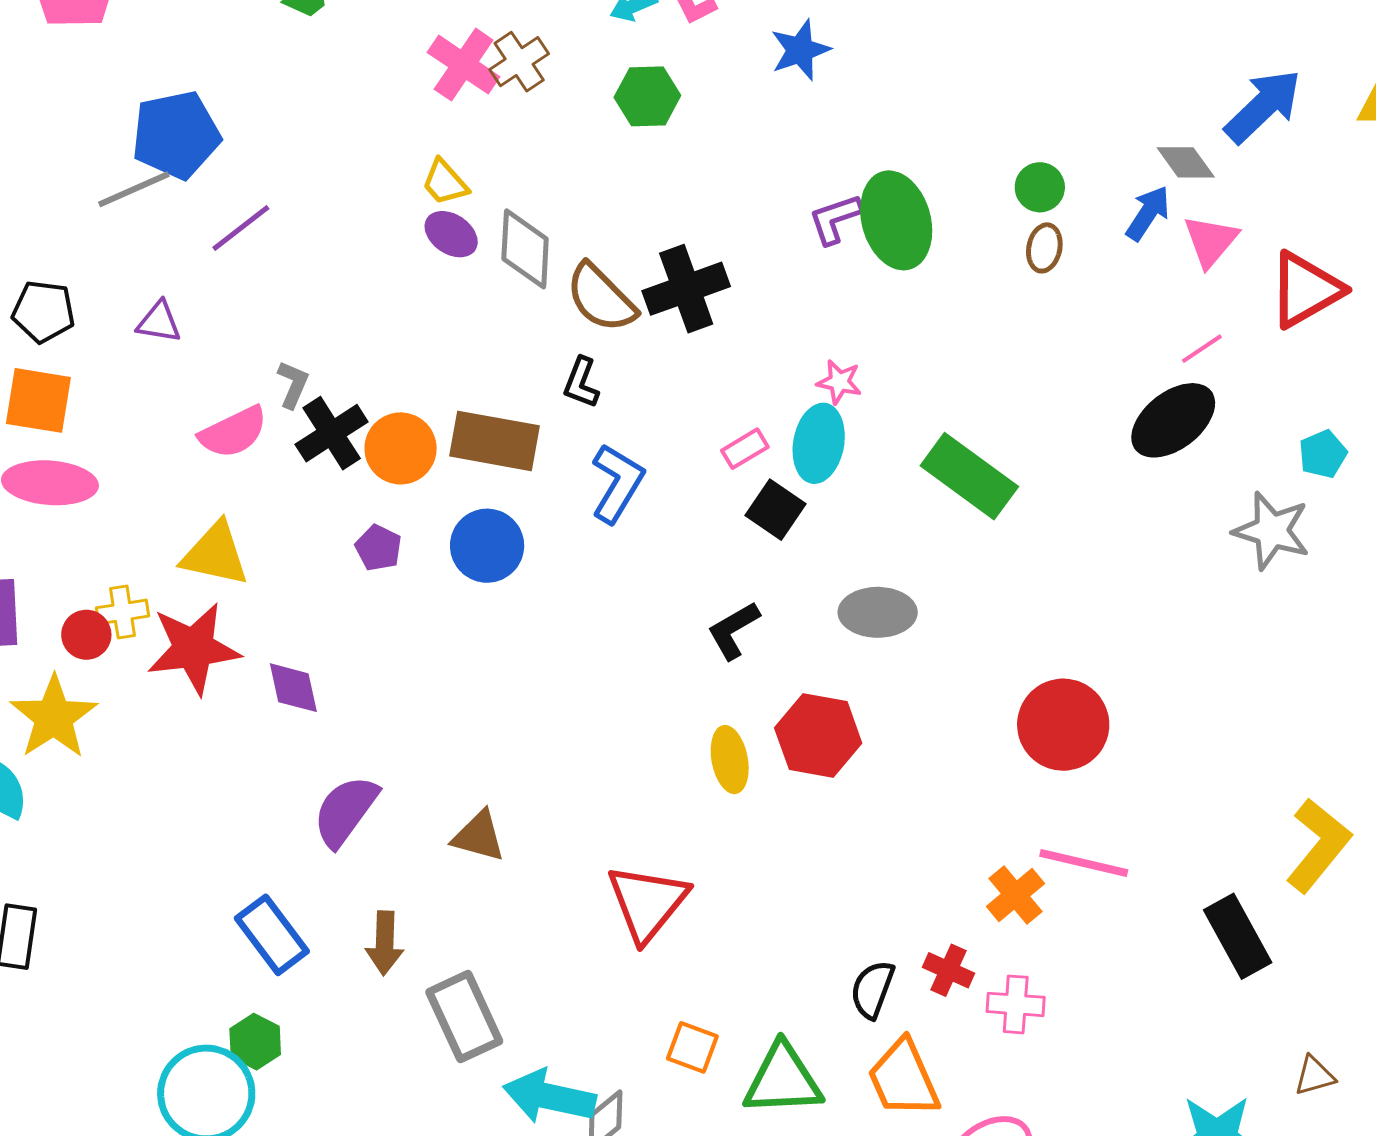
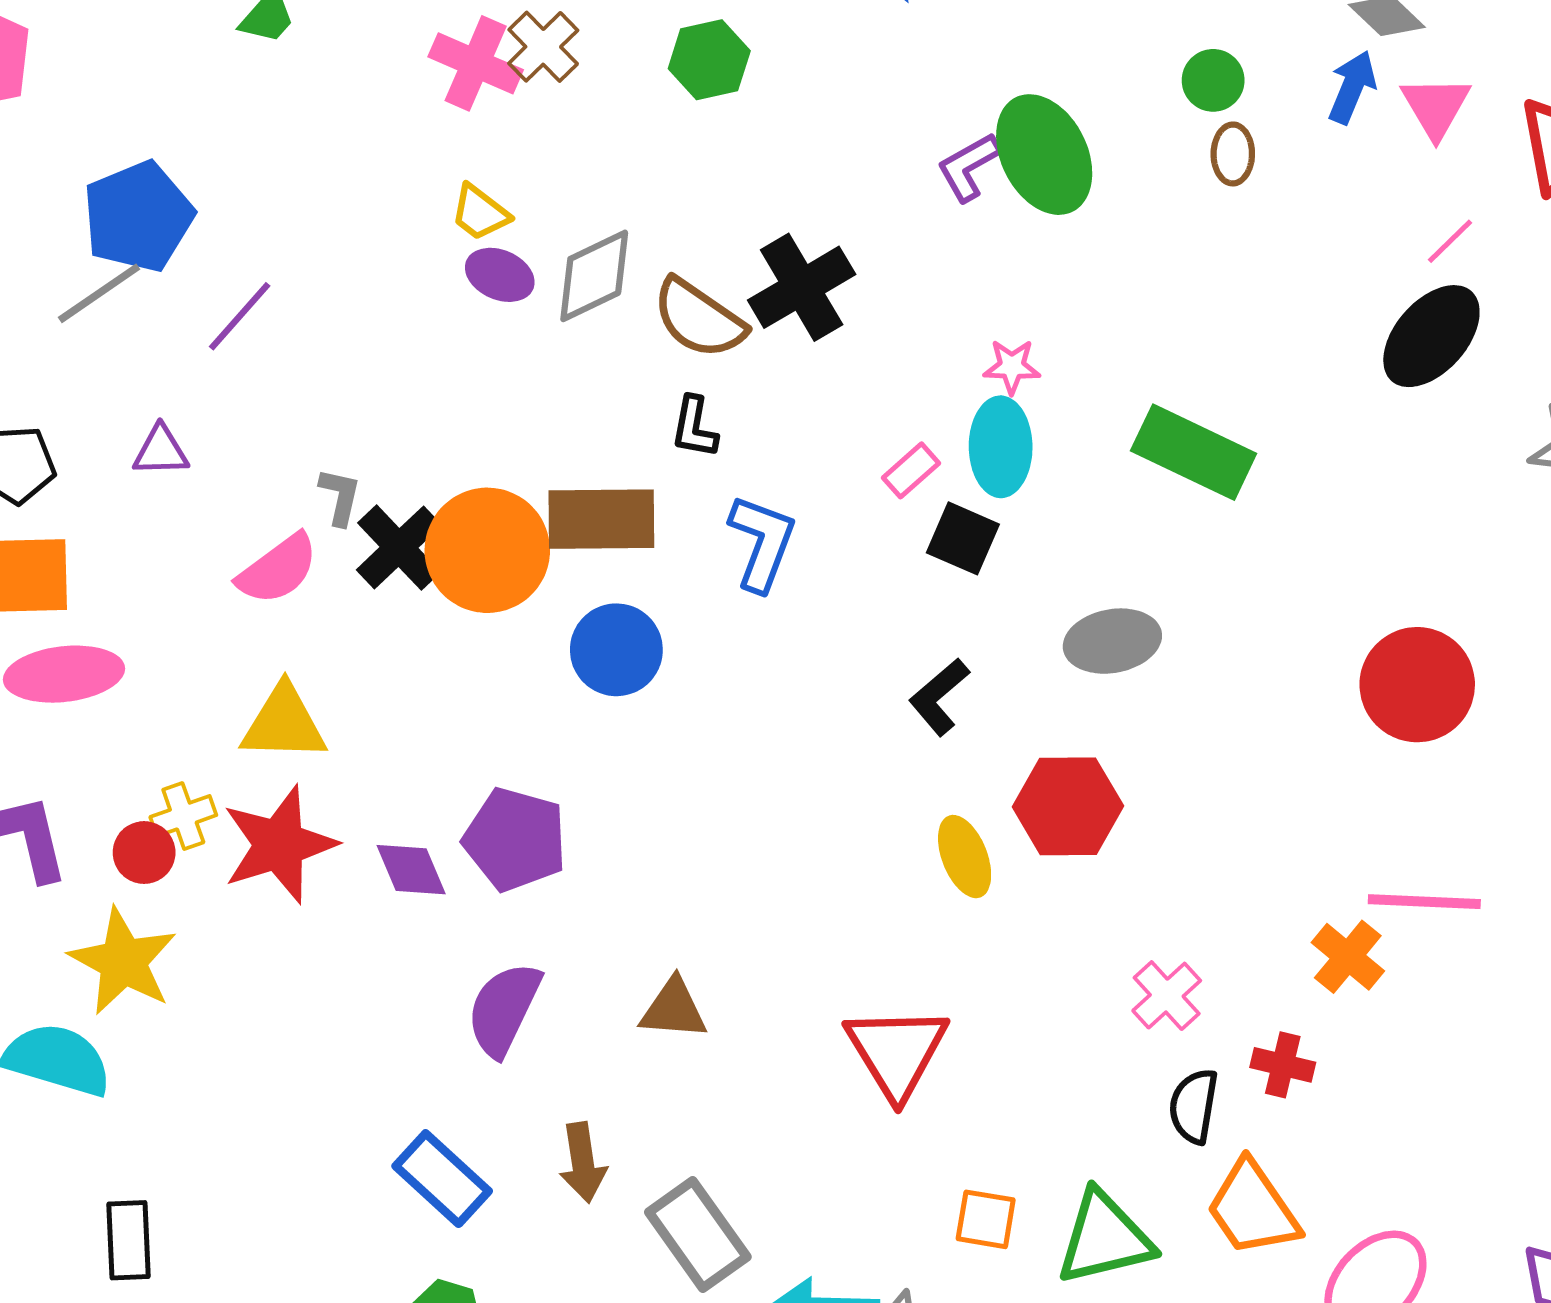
gray diamond: (525, 249) -> (594, 276), turned 72
orange circle: (401, 448) -> (487, 550), size x1.4
purple pentagon: (378, 548) -> (515, 839), moved, size x1.8
red circle: (1063, 725) -> (1417, 685), moved
pink cross: (1016, 1004) -> (1167, 996), moved, turned -36

